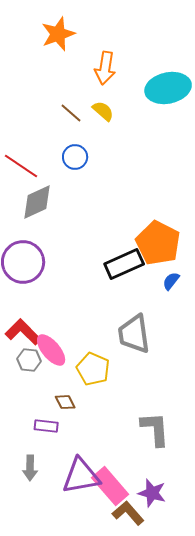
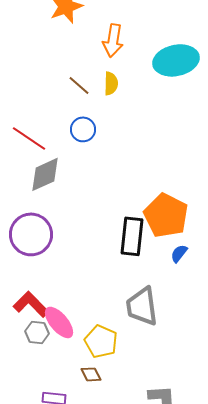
yellow semicircle: (103, 111) -> (111, 83), turned 50
black rectangle: (124, 264) -> (132, 236), turned -60
brown diamond: (65, 402) -> (91, 374), moved

